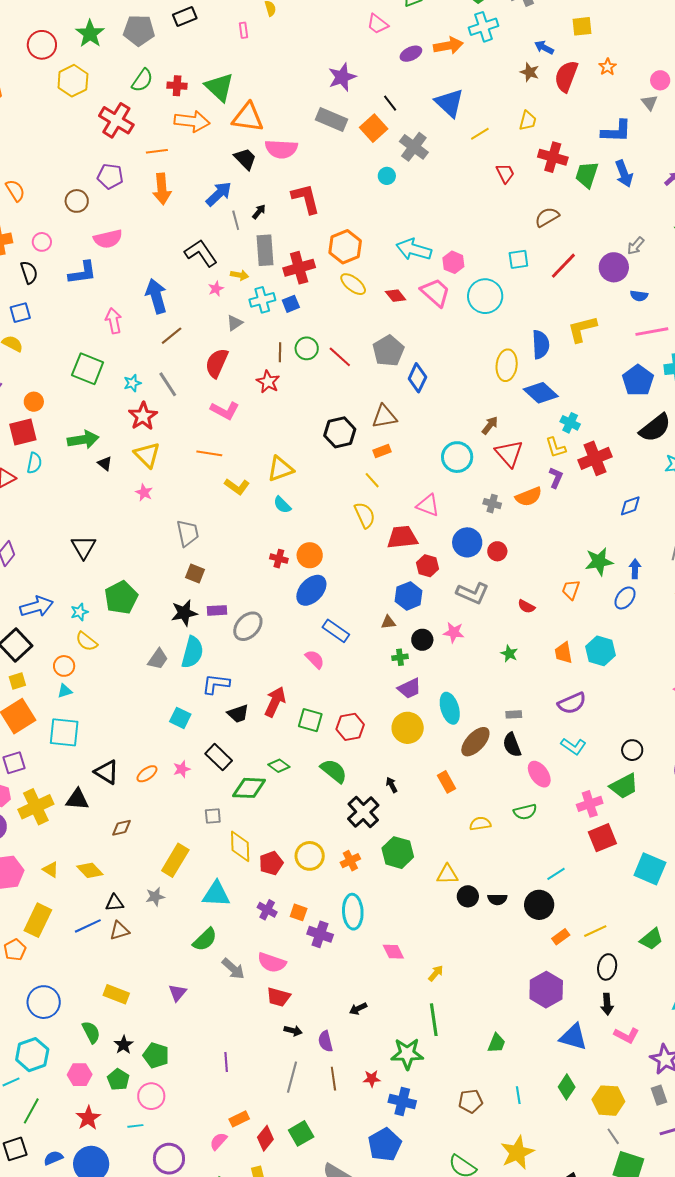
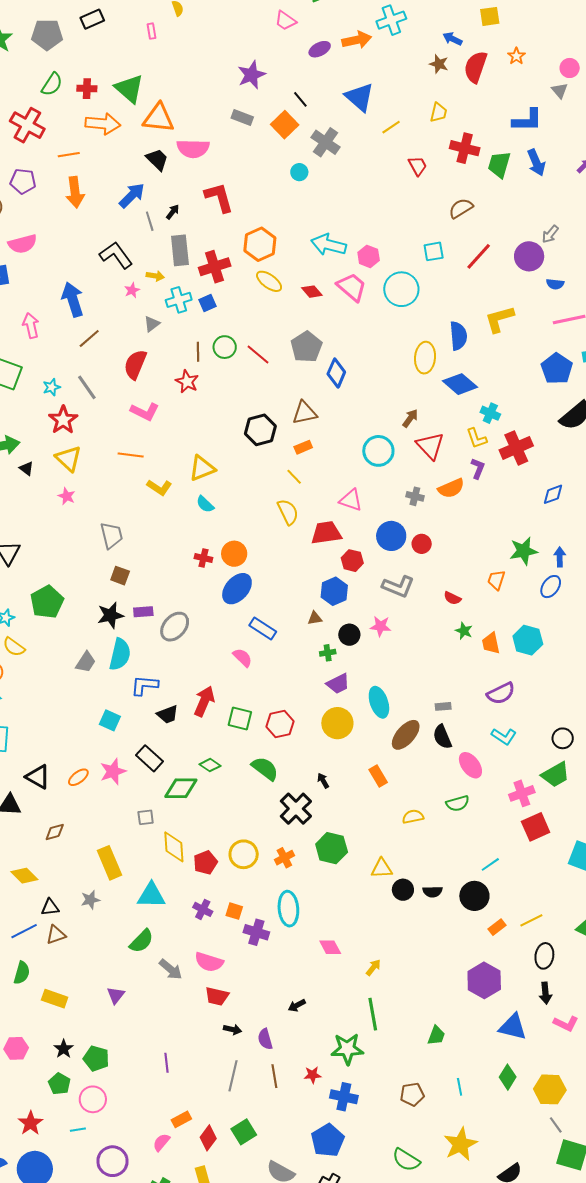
gray rectangle: (331, 119) -> (242, 117), size x0.7
green star: (509, 654) -> (464, 631), moved
pink star: (182, 769) -> (113, 771), size x1.5
yellow rectangle: (175, 860) -> (109, 863), turned -52
green semicircle: (91, 1032) -> (22, 973), moved, turned 45
pink hexagon: (80, 1075) -> (16, 1048), moved

